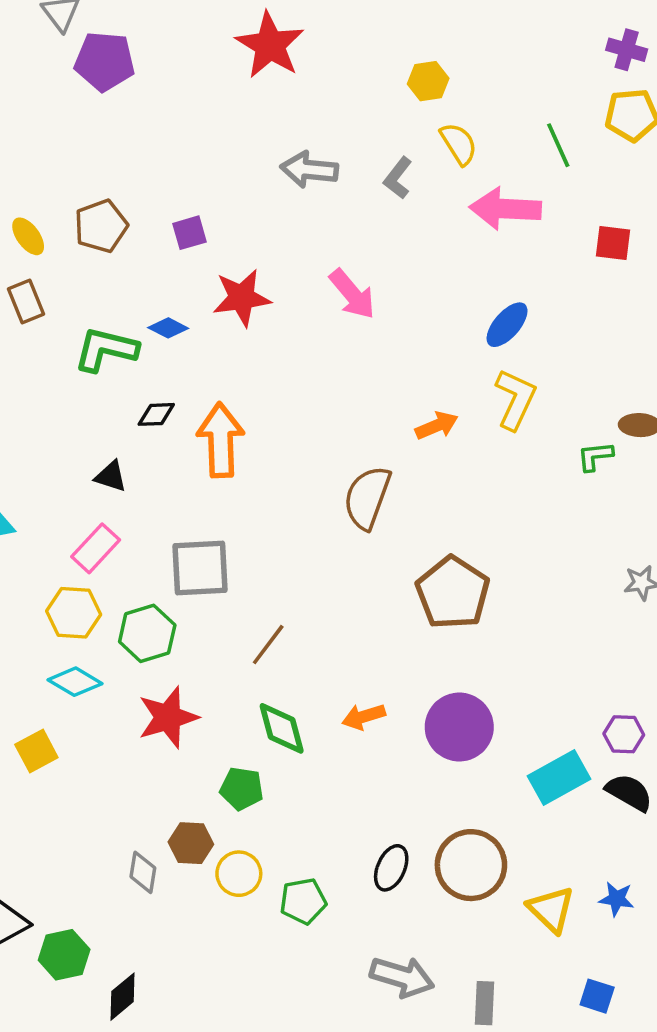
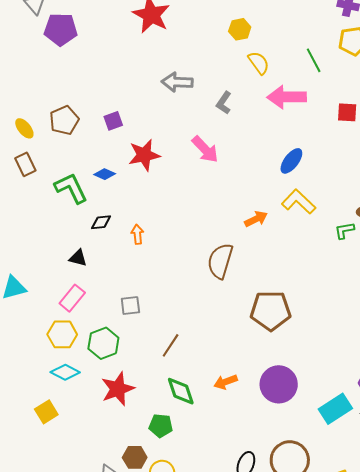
gray L-shape: (398, 178) -> (224, 103), moved
green L-shape: (106, 349) -> (71, 188), turned 54
yellow L-shape: (515, 399) -> (299, 202), turned -68
orange arrow: (221, 440) -> (137, 234), size x0.5
gray square: (200, 568) -> (130, 305), size x0.6
brown pentagon: (453, 593) -> (271, 311), turned -30

